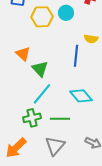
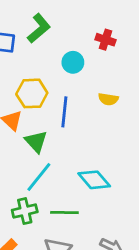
yellow hexagon: (42, 17) -> (32, 93), moved
blue line: (76, 56) -> (64, 112), moved

